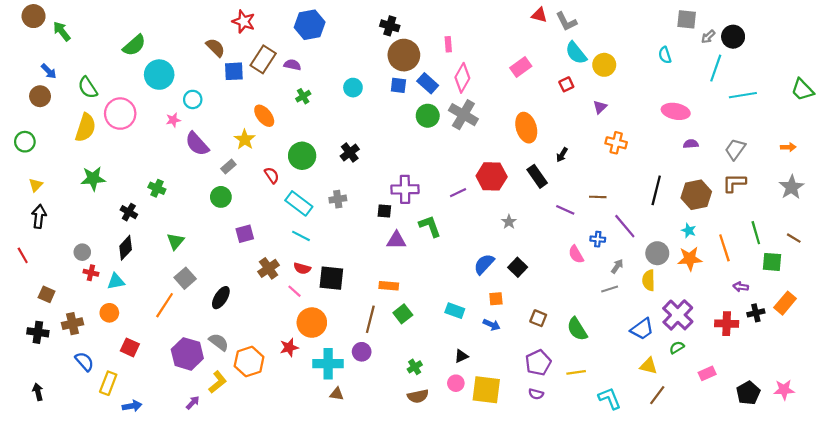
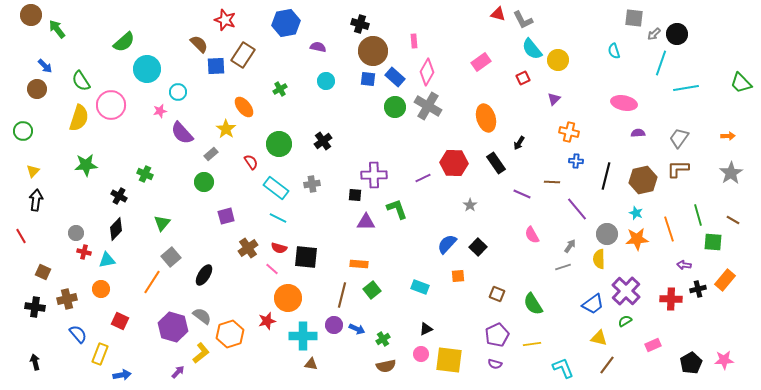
purple semicircle: (292, 65) -> (318, 47), moved
blue cross: (598, 239) -> (576, 161), moved
blue arrow: (492, 325) -> (357, 329), moved

